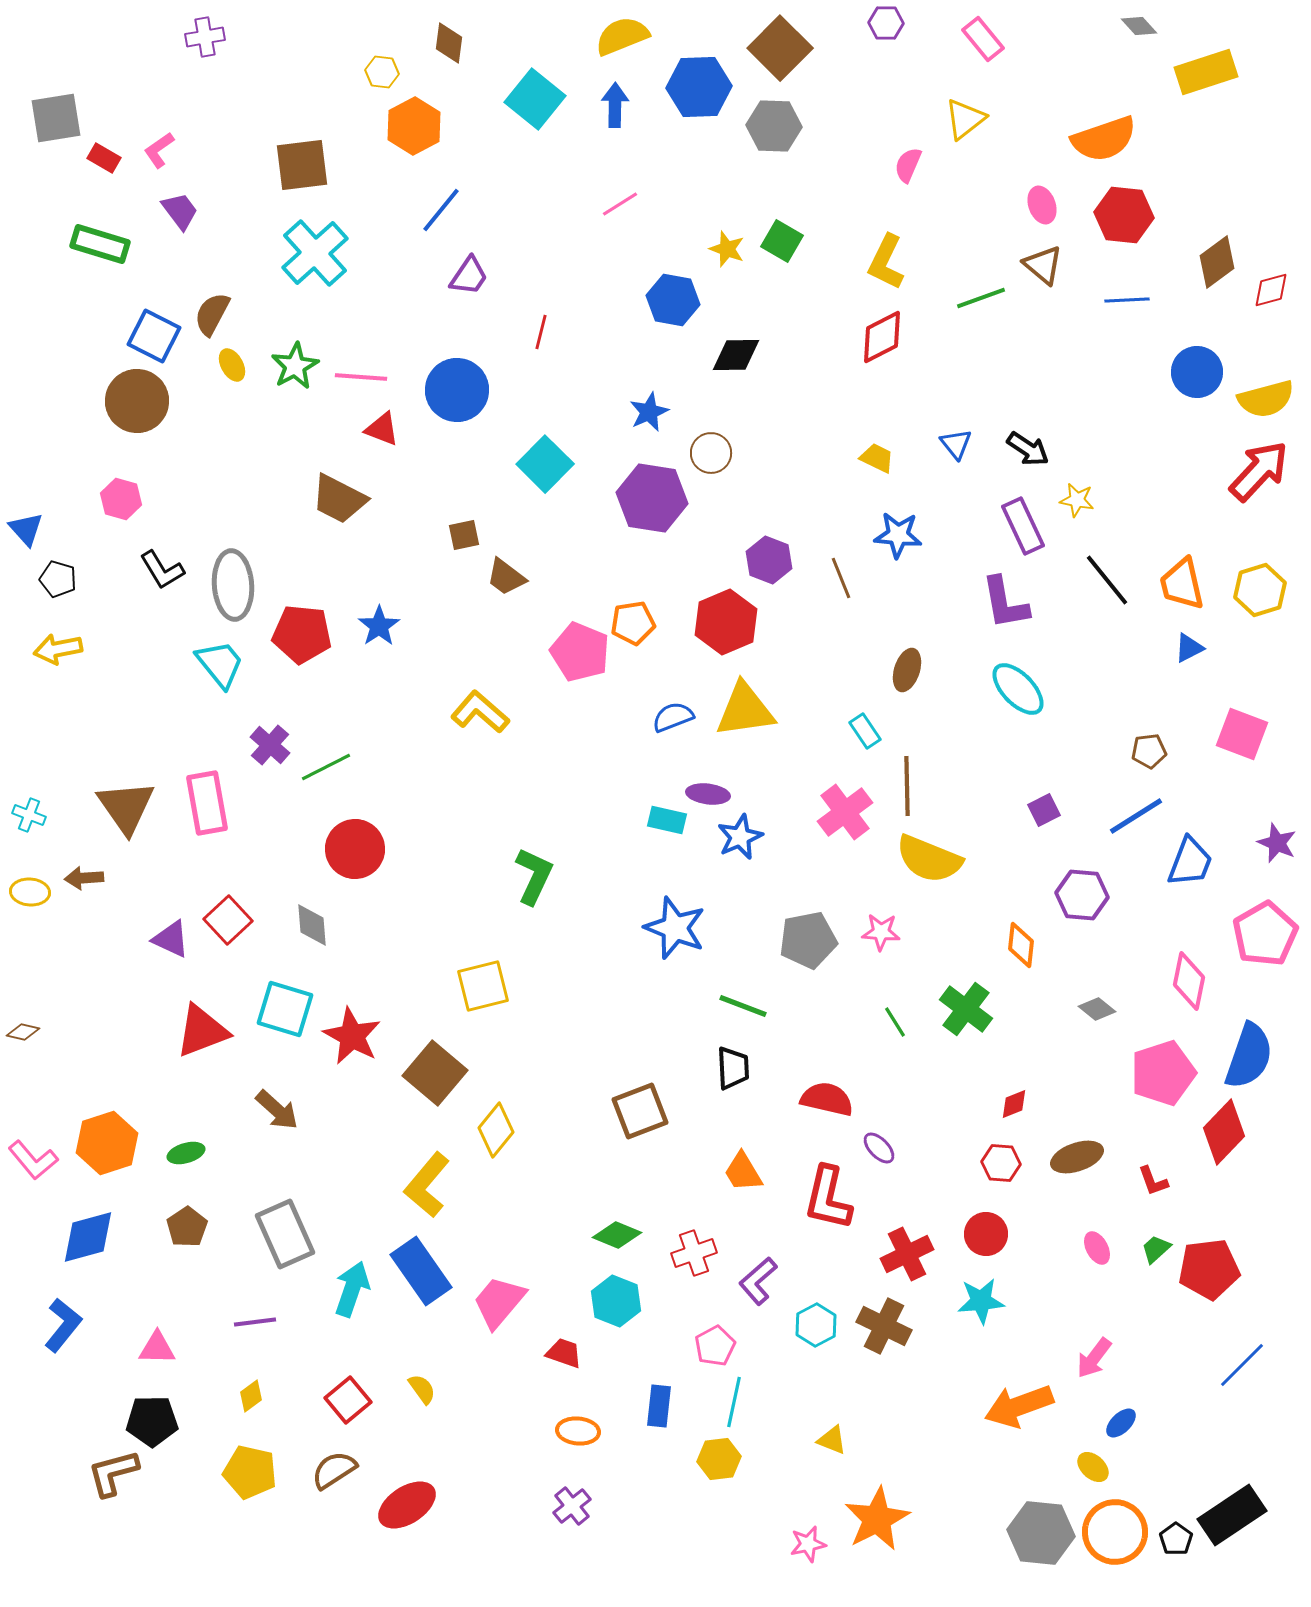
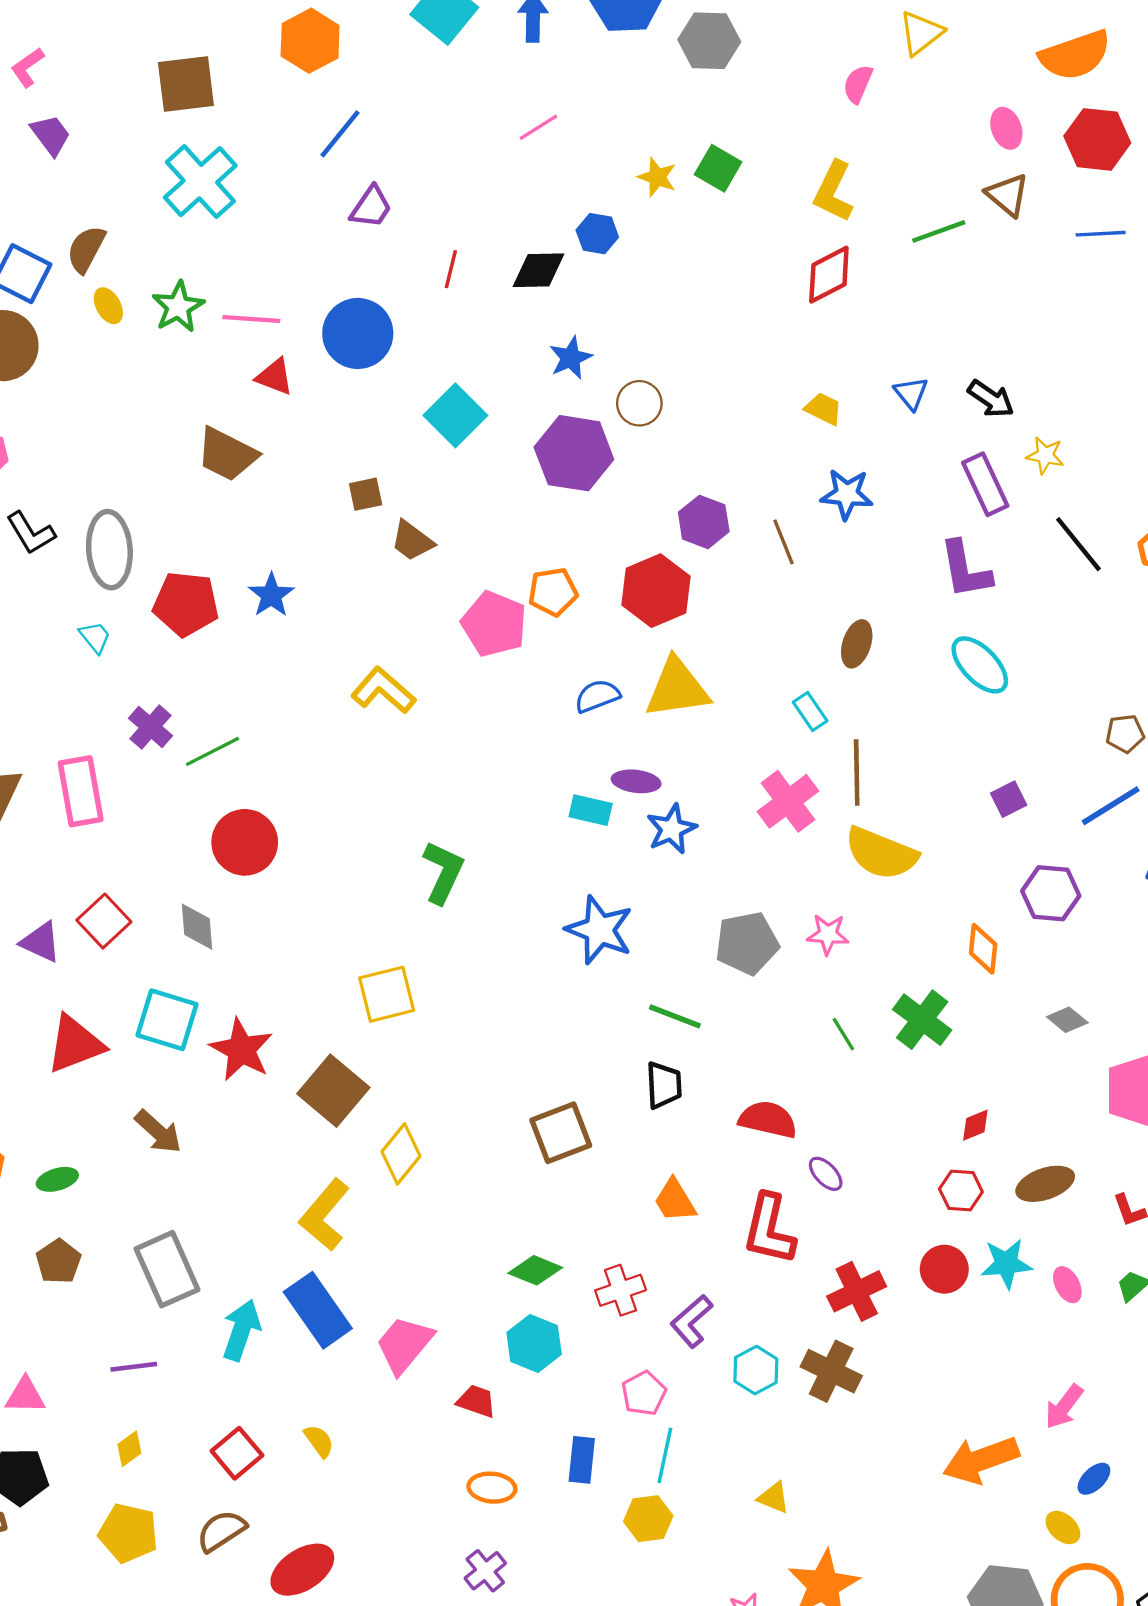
blue hexagon: (673, 300) -> (597, 234), size x0.7
black diamond: (736, 355) -> (538, 270), moved
cyan trapezoid: (220, 664) -> (95, 637), size x0.6
cyan star: (981, 1301) -> (1006, 1264), moved

